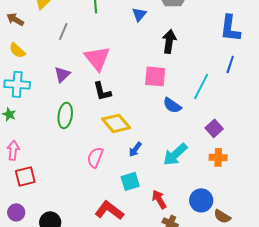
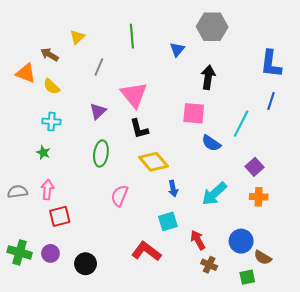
cyan cross: (17, 84) -> (52, 122), size x0.7
blue arrow: (135, 149) -> (173, 189), turned -49
pink semicircle: (95, 157) -> (120, 196), moved

